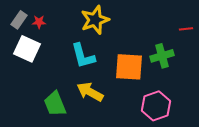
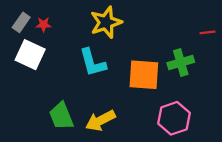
yellow arrow: (90, 92) -> (100, 121), moved, turned -56

